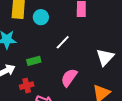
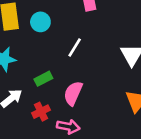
pink semicircle: (69, 78) -> (73, 93), moved

